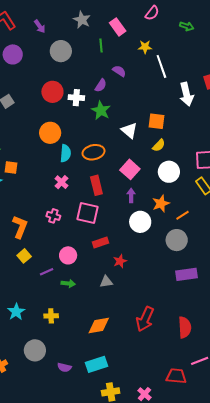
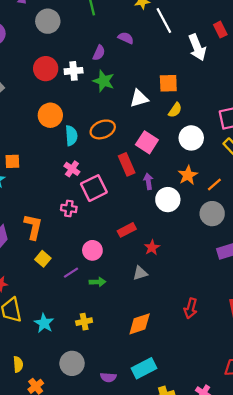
purple semicircle: (119, 71) -> (126, 38), moved
white triangle: (129, 130) -> (139, 98), turned -48
red rectangle: (96, 185) -> (127, 164), moved
purple arrow: (131, 195) -> (148, 181), moved
pink square: (87, 213) -> (94, 188), moved, turned -30
red arrow: (145, 319) -> (191, 308), size x0.7

